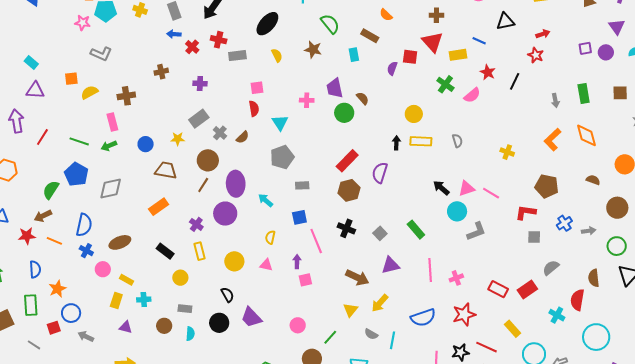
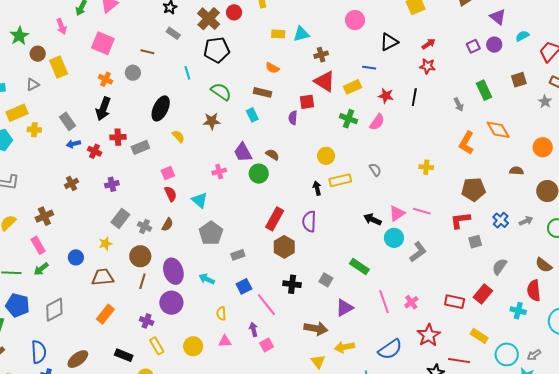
brown semicircle: (594, 278) -> (544, 265), turned -30
yellow arrow: (380, 303) -> (344, 347), turned 54

